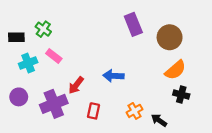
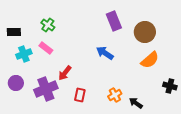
green cross: (43, 29) -> (48, 25), moved
blue arrow: (113, 76) -> (105, 53), moved, turned 30
black cross: (181, 95) -> (170, 86), moved

